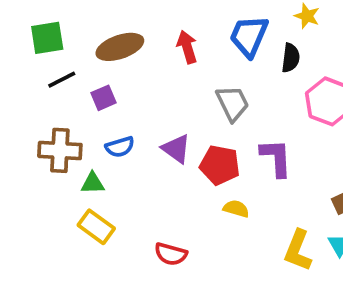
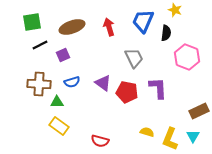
yellow semicircle: (236, 209) -> (147, 132), moved

